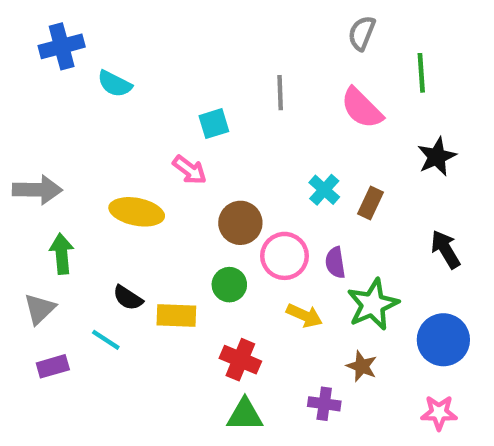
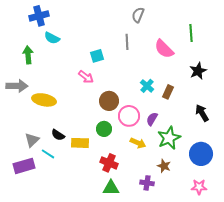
gray semicircle: (362, 33) -> (138, 15), moved
blue cross: (62, 46) -> (39, 16), moved
yellow ellipse: (137, 212) -> (44, 100), moved
green arrow: (62, 254) -> (28, 55), moved
purple semicircle: (335, 263) -> (152, 119), turned 40
gray triangle: (40, 309) -> (32, 140), moved
purple rectangle: (53, 366) -> (24, 166), size x1.5

